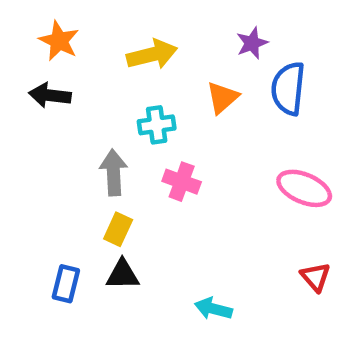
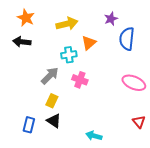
orange triangle: (222, 98) -> (89, 43), moved
gray arrow: (113, 172) -> (50, 76), turned 48
black triangle: (123, 275) -> (54, 121), turned 35

